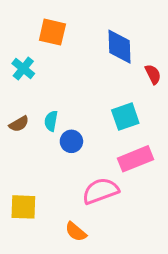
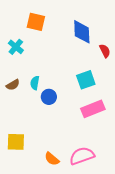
pink semicircle: (101, 191) -> (82, 156), moved

